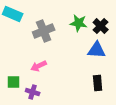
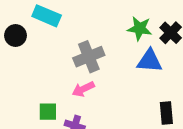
gray cross: (44, 31) -> (89, 57), moved
blue triangle: (97, 50) -> (149, 61), moved

